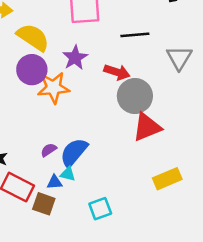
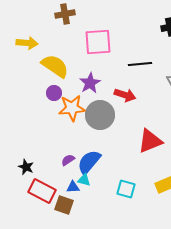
purple circle: (32, 70) -> (54, 93), size x0.6
gray circle: (135, 96) -> (100, 115), moved
cyan square: (100, 209) -> (126, 189), moved, turned 36

